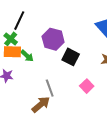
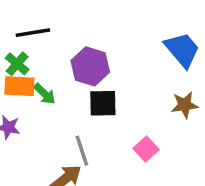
black line: (19, 21) -> (33, 33), turned 54
black square: (71, 57) -> (103, 103), moved, turned -30

